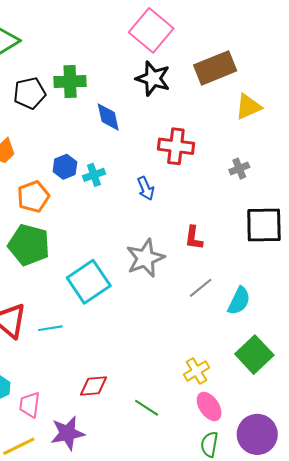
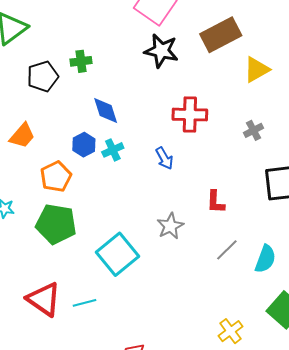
green cross: (70, 81) -> (81, 61), size x0.7
blue diamond: (108, 117) -> (106, 111), moved
gray star: (145, 258) -> (170, 226), size x0.7

